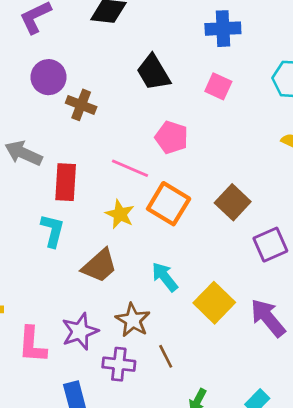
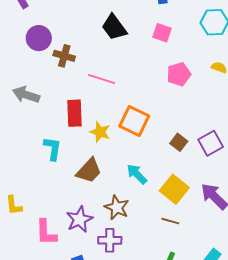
pink pentagon: (171, 137) -> (179, 74), moved, turned -30
pink line: (130, 168) -> (102, 79), moved
red rectangle: (66, 182) -> (75, 113), moved
brown square: (233, 202) -> (179, 142), moved, size x0.7
brown line: (166, 356) -> (170, 221), moved, turned -42

